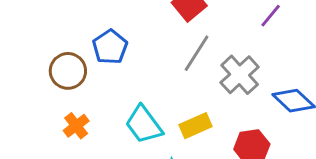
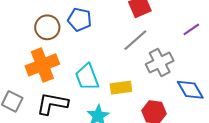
blue pentagon: (110, 47) -> (80, 20), turned 30
orange cross: (76, 126) -> (42, 65), size x1.8

